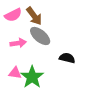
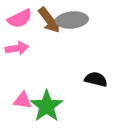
gray ellipse: (40, 36) -> (72, 20), moved, turned -45
pink arrow: (18, 43) -> (17, 48), moved

